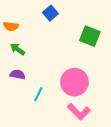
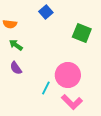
purple semicircle: (18, 74) -> (16, 68), turned -136
cyan line: (38, 94) -> (46, 88), moved

